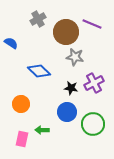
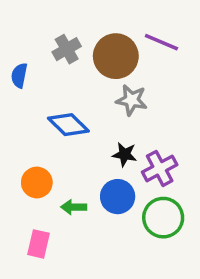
gray cross: (38, 19) -> (67, 49), moved
blue semicircle: (11, 43) -> (19, 75), turned -112
purple cross: (94, 83) -> (160, 168), moved
green arrow: (42, 130) -> (74, 207), moved

